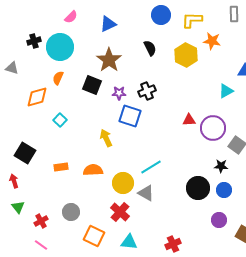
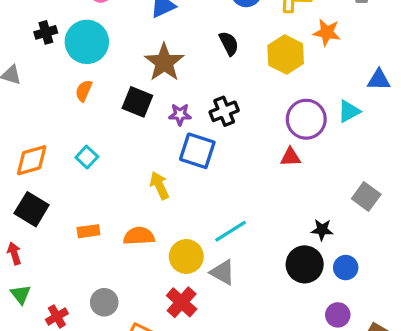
orange diamond: (37, 97) -> (32, 160), moved
purple circle: (213, 128) -> (306, 119), moved
black star: (221, 166) -> (322, 230), moved

